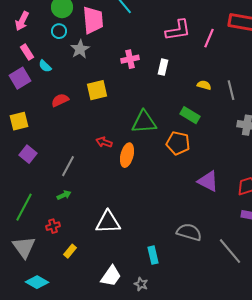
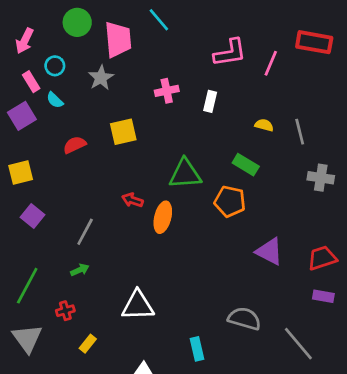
cyan circle: (59, 31) -> (55, 66), moved

